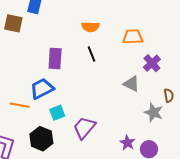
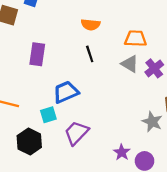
purple rectangle: (55, 58) -> (37, 54), moved
gray triangle: (131, 84) -> (130, 64), moved
blue trapezoid: (42, 89) -> (66, 92), moved

